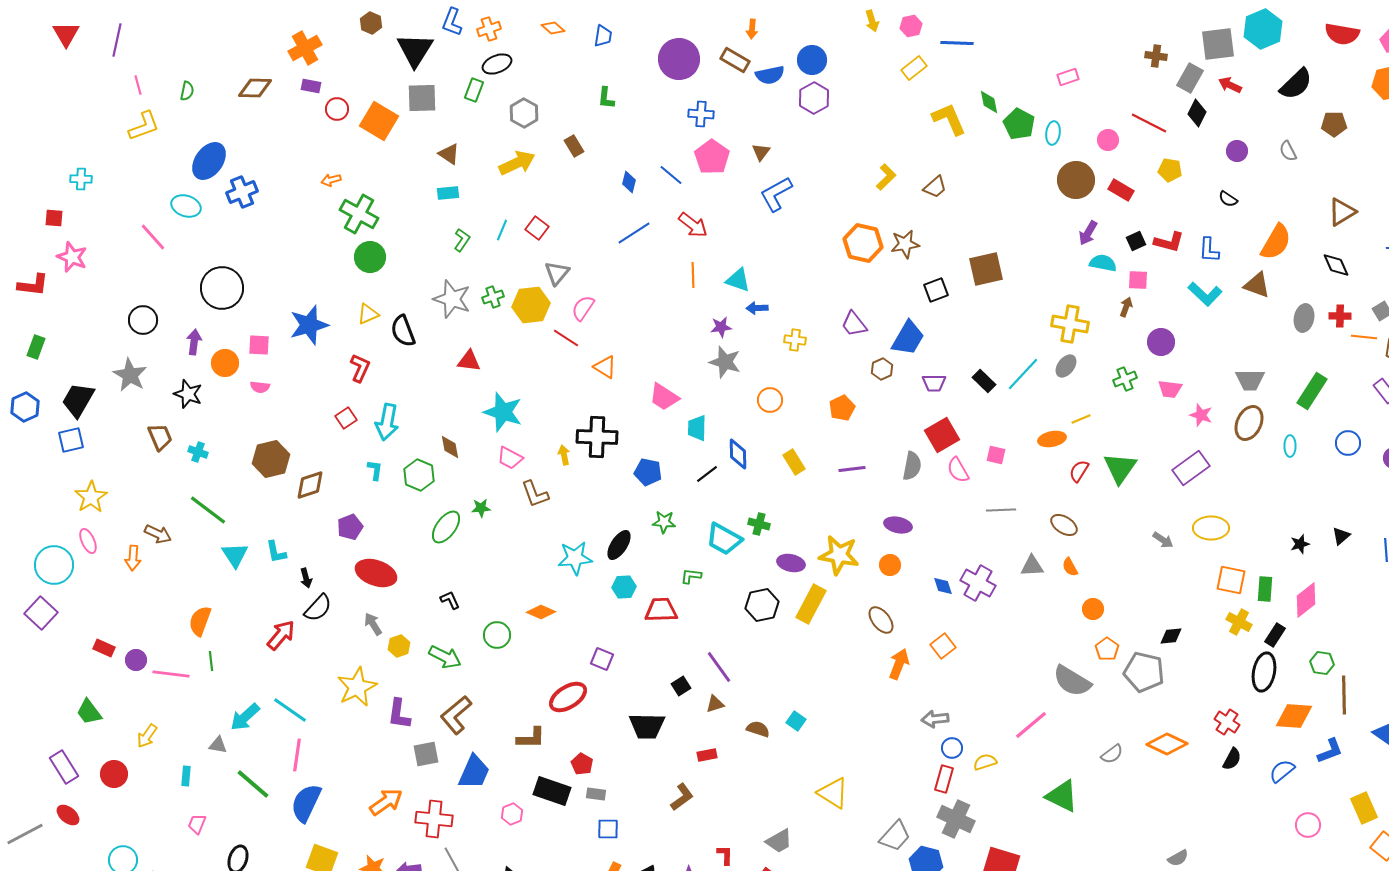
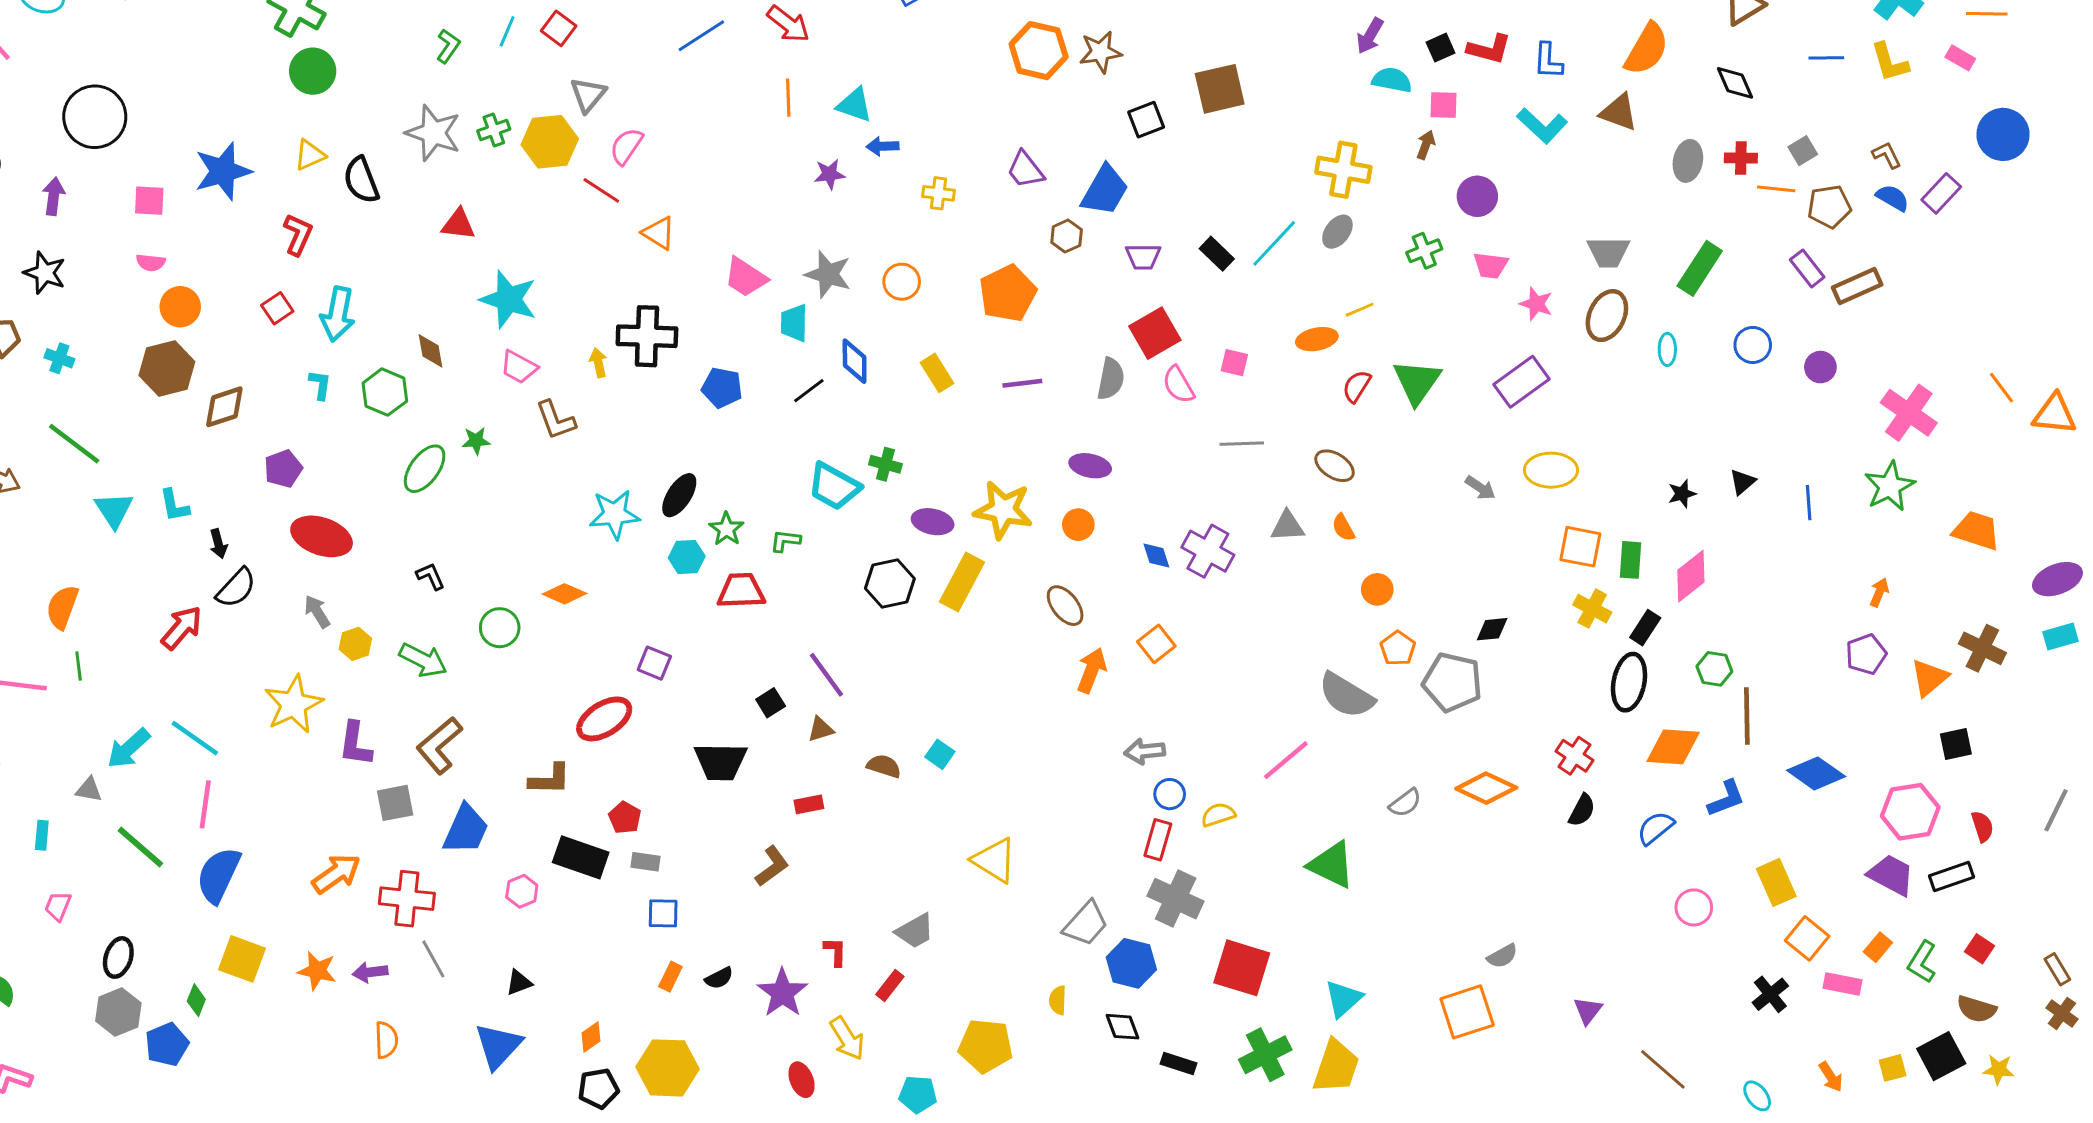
gray star: (725, 362) -> (828, 274), moved
orange circle: (225, 363) -> (180, 307), moved
orange pentagon: (842, 408) -> (1008, 293), size x1.5
green star: (664, 522) -> (726, 529), moved, turned 30

